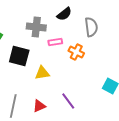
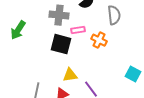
black square: (19, 56) -> (61, 44), moved
yellow triangle: (42, 73) -> (70, 75), moved

